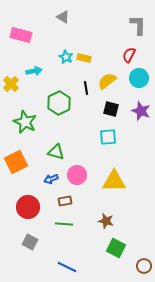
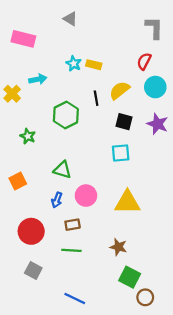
green star: (25, 122) -> (28, 136), size x0.6
orange square: (16, 162) -> (18, 181), size x0.7
blue arrow: (51, 179) -> (57, 200), turned -48
brown circle: (144, 266) -> (145, 297), moved

